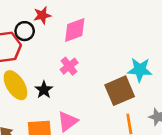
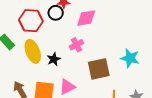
black circle: (25, 31) -> (56, 13), moved
brown square: (120, 91) -> (99, 69), moved

